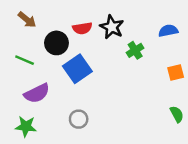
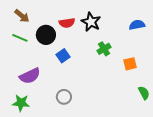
green cross: (135, 50) -> (104, 49), moved
green line: (25, 60) -> (20, 38), moved
blue square: (77, 69) -> (63, 56), size x0.6
orange square: (176, 72) -> (130, 64), moved

